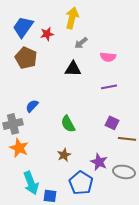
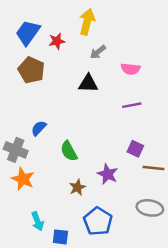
gray cross: (13, 124) -> (16, 150), turned 36
green semicircle: (68, 124) -> (69, 151), moved
purple star: (99, 162) -> (108, 174), moved
cyan arrow: (31, 183) -> (37, 221), size x0.7

